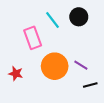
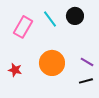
pink rectangle: (33, 38) -> (23, 27), moved, turned 50
purple line: (81, 65) -> (87, 62), moved

